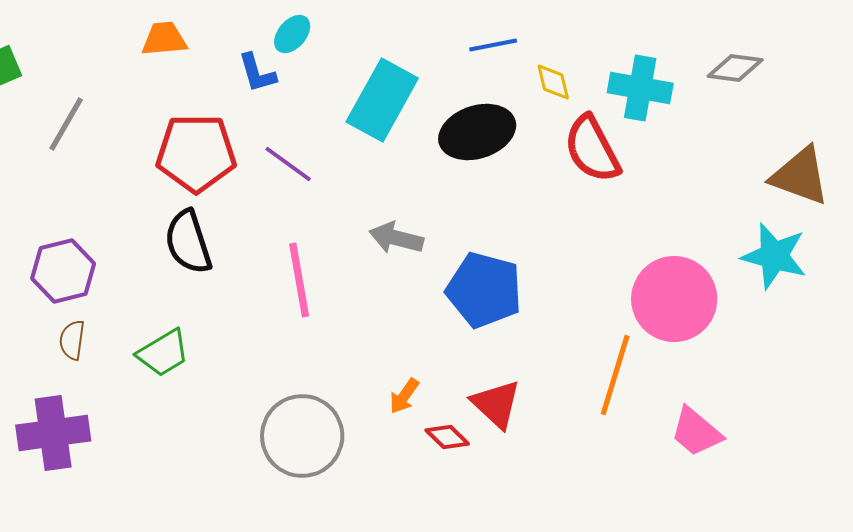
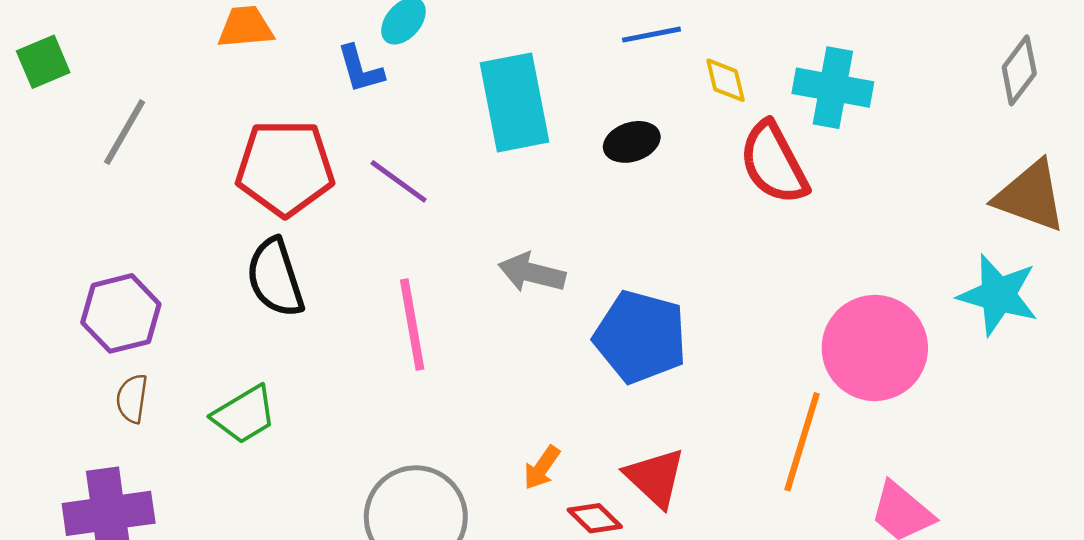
gray diamond: (735, 68) -> (1019, 70), moved, turned -60
cyan rectangle: (382, 100) -> (515, 102), turned -40
black ellipse: (477, 132) -> (632, 142), size x0.6

